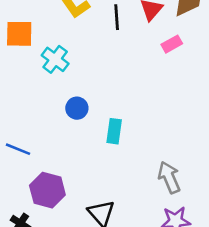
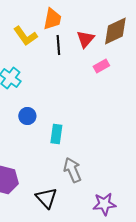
gray arrow: (169, 177) -> (72, 170), moved

